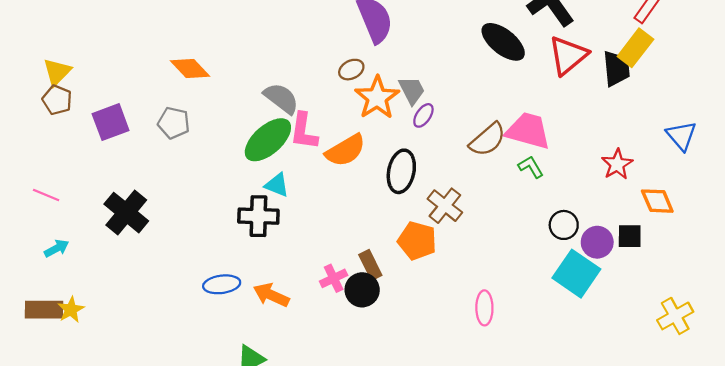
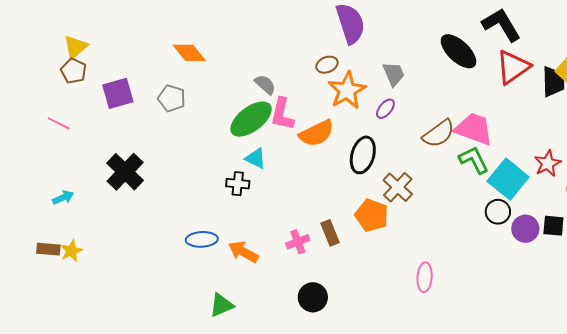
gray trapezoid: (412, 90) -> (394, 74), moved
gray semicircle: (281, 98) -> (265, 85), size x0.7
green L-shape: (531, 167) -> (474, 160), size x1.4
pink line: (46, 195) -> (59, 123), moved
black cross: (258, 216) -> (238, 184), size x0.7
cyan square: (576, 274) -> (508, 179), moved
black circle: (362, 290) -> (313, 297), moved
brown rectangle: (44, 310) -> (48, 249), size x0.7

